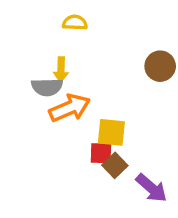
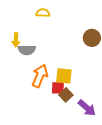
yellow arrow: (61, 70) -> (16, 40), moved
orange arrow: (70, 108) -> (40, 76), moved, turned -45

